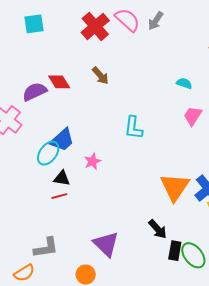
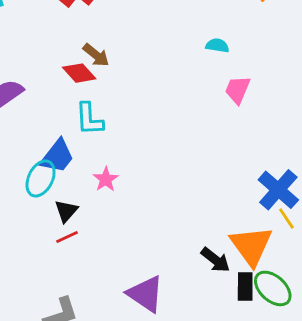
red diamond: (59, 82) -> (79, 73), moved
cyan L-shape: (134, 128) -> (89, 119), moved
black triangle: (62, 178) -> (66, 211), turned -48
orange triangle: (175, 187) -> (251, 246), moved

